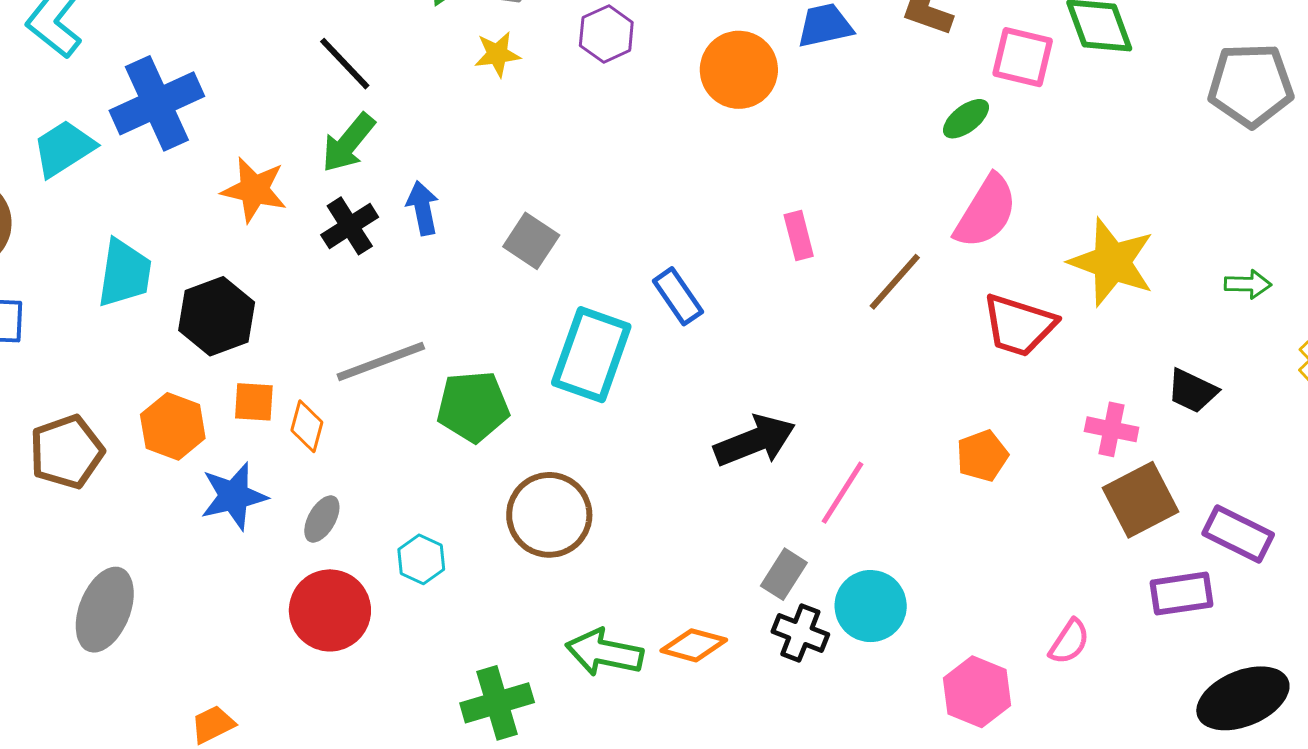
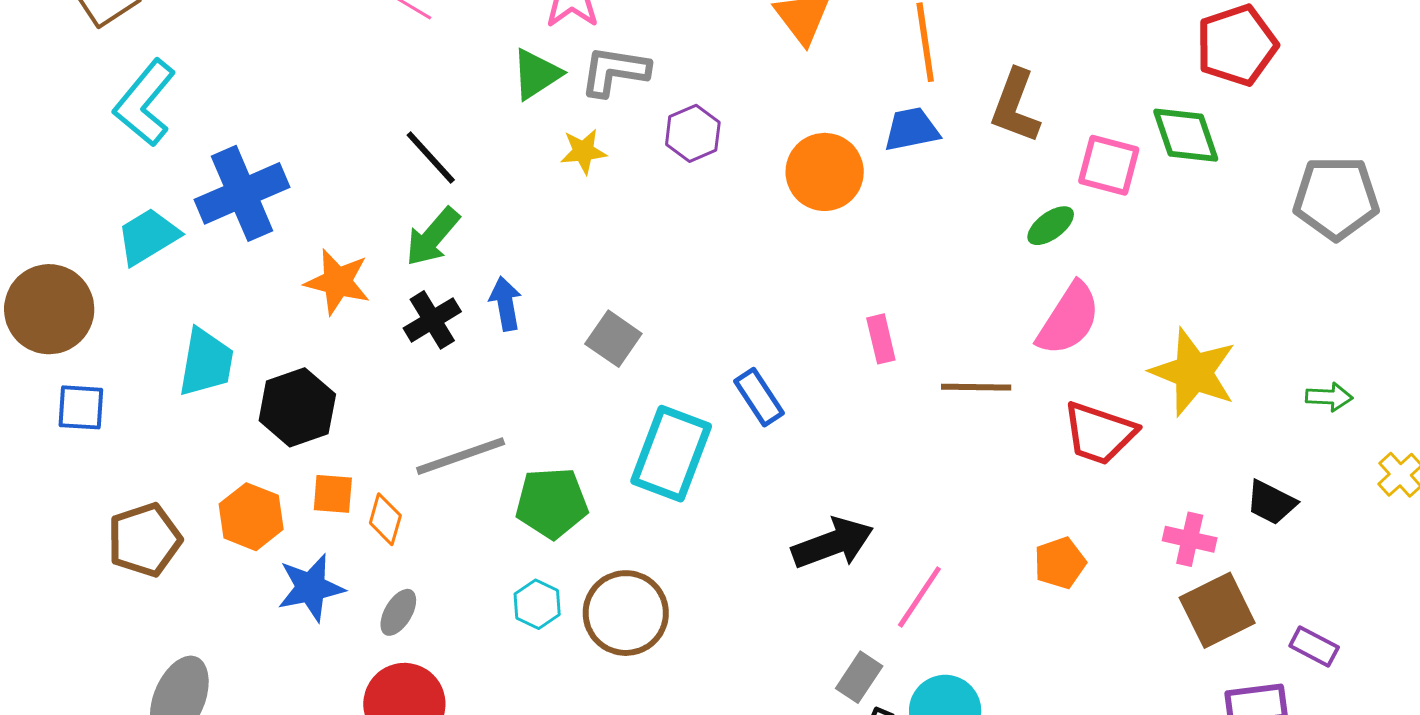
brown line: (895, 282) -> (976, 387), turned 48
purple rectangle: (1238, 534) -> (1314, 647), size x0.7
cyan hexagon: (421, 559) -> (537, 604), moved

